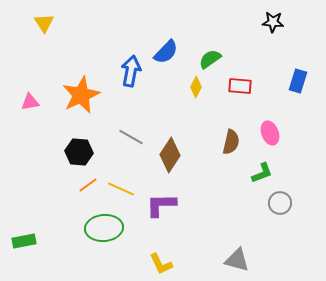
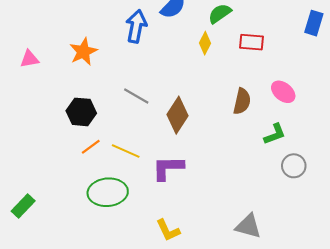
blue rectangle: (298, 81) -> (314, 23), moved
orange star: (81, 95) -> (83, 52), size x0.7
pink ellipse: (270, 133) -> (283, 92), turned -30
green rectangle: (24, 241) -> (23, 206), turned -35

